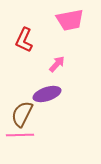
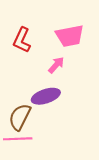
pink trapezoid: (70, 20) -> (70, 36), moved

